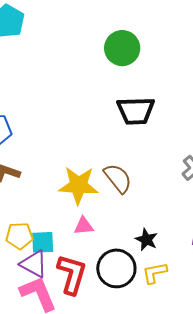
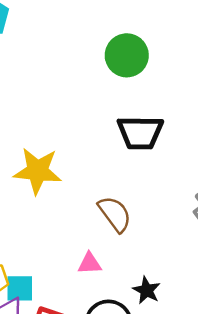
yellow star: (78, 185) -> (38, 171), moved
pink triangle: (84, 226) -> (90, 263), moved

